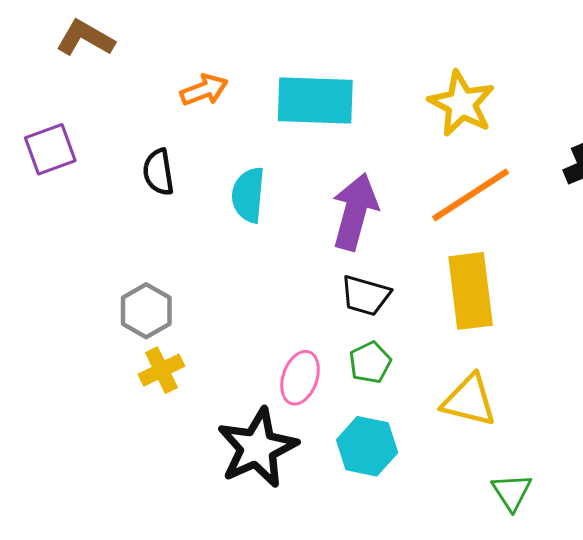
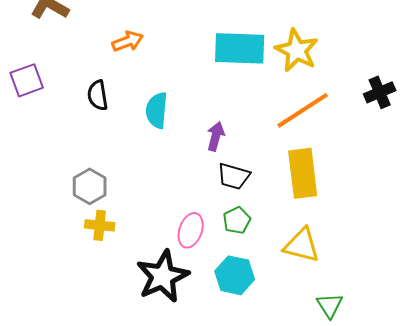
cyan rectangle: (315, 101) -> (240, 48), moved
purple arrow: (355, 212) -> (216, 136), moved, size x0.6
yellow cross: (161, 370) -> (100, 225), turned 32

